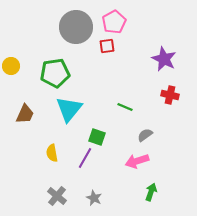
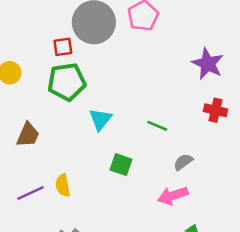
red square: (107, 46) -> (63, 47), moved
cyan triangle: (69, 109) -> (100, 119), moved, size x0.7
purple line: (85, 158) -> (30, 193), moved, turned 35

